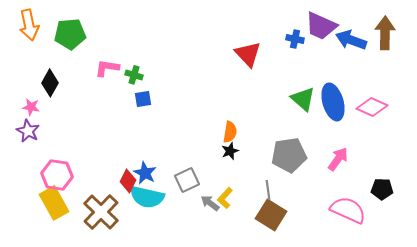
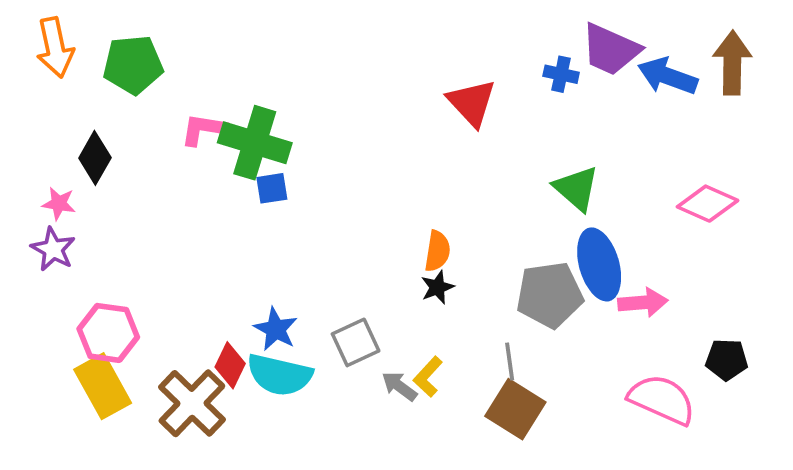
green cross: (134, 75) -> (255, 143), size x2.0
blue ellipse: (333, 102) -> (599, 264), moved
pink arrow: (338, 159) -> (643, 303), turned 50
red diamond: (128, 181) -> (230, 365), moved

